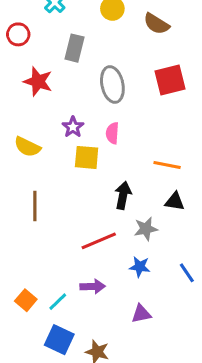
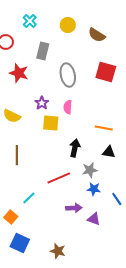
red square: (170, 80) -> (106, 72), turned 30
blue star: (140, 267) -> (94, 189), moved
purple arrow: (93, 286) -> (74, 208), moved
cyan line: (58, 302) -> (29, 198), moved
purple triangle: (141, 314) -> (94, 219), moved, turned 32
blue square: (59, 340) -> (20, 243), moved

